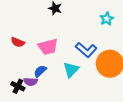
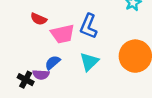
red semicircle: (18, 42) -> (39, 19), moved
blue L-shape: (86, 50) -> (89, 26), moved, turned 70

